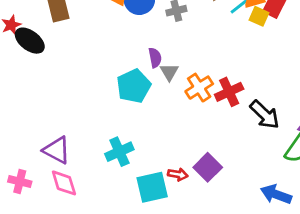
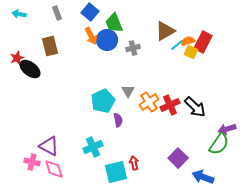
purple semicircle: (155, 58) -> (118, 120), moved
black arrow: (265, 115) -> (195, 107), moved
purple square: (208, 167) -> (178, 158), moved
red arrow: (178, 174) -> (134, 163), turned -112
pink cross: (20, 182) -> (32, 162), moved

